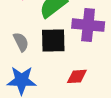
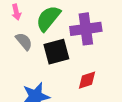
gray semicircle: (21, 42) -> (24, 41), moved

